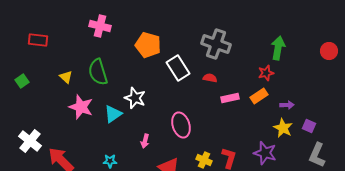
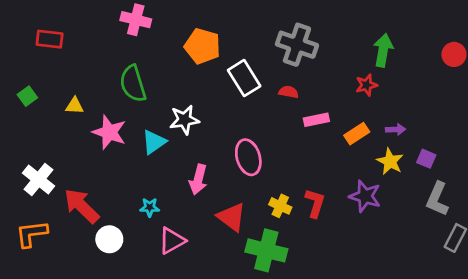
yellow triangle: (66, 77) -> (75, 106), moved, turned -40
orange rectangle: (259, 96) -> (357, 134), moved
white star: (135, 98) -> (184, 120), turned -30
pink arrow: (145, 141) -> (198, 180), size x1.5

